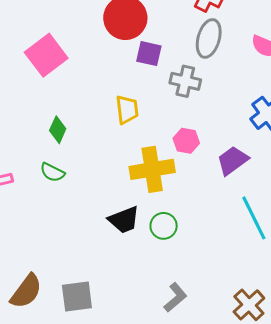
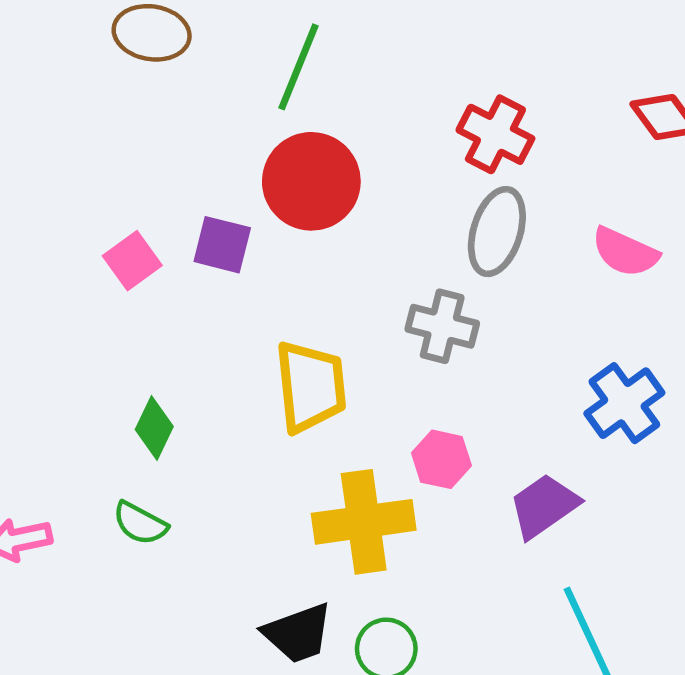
purple square: (149, 54) -> (222, 245), moved
pink square: (46, 55) -> (132, 261), size x0.6
yellow trapezoid: (127, 110) -> (311, 387), size x1.4

